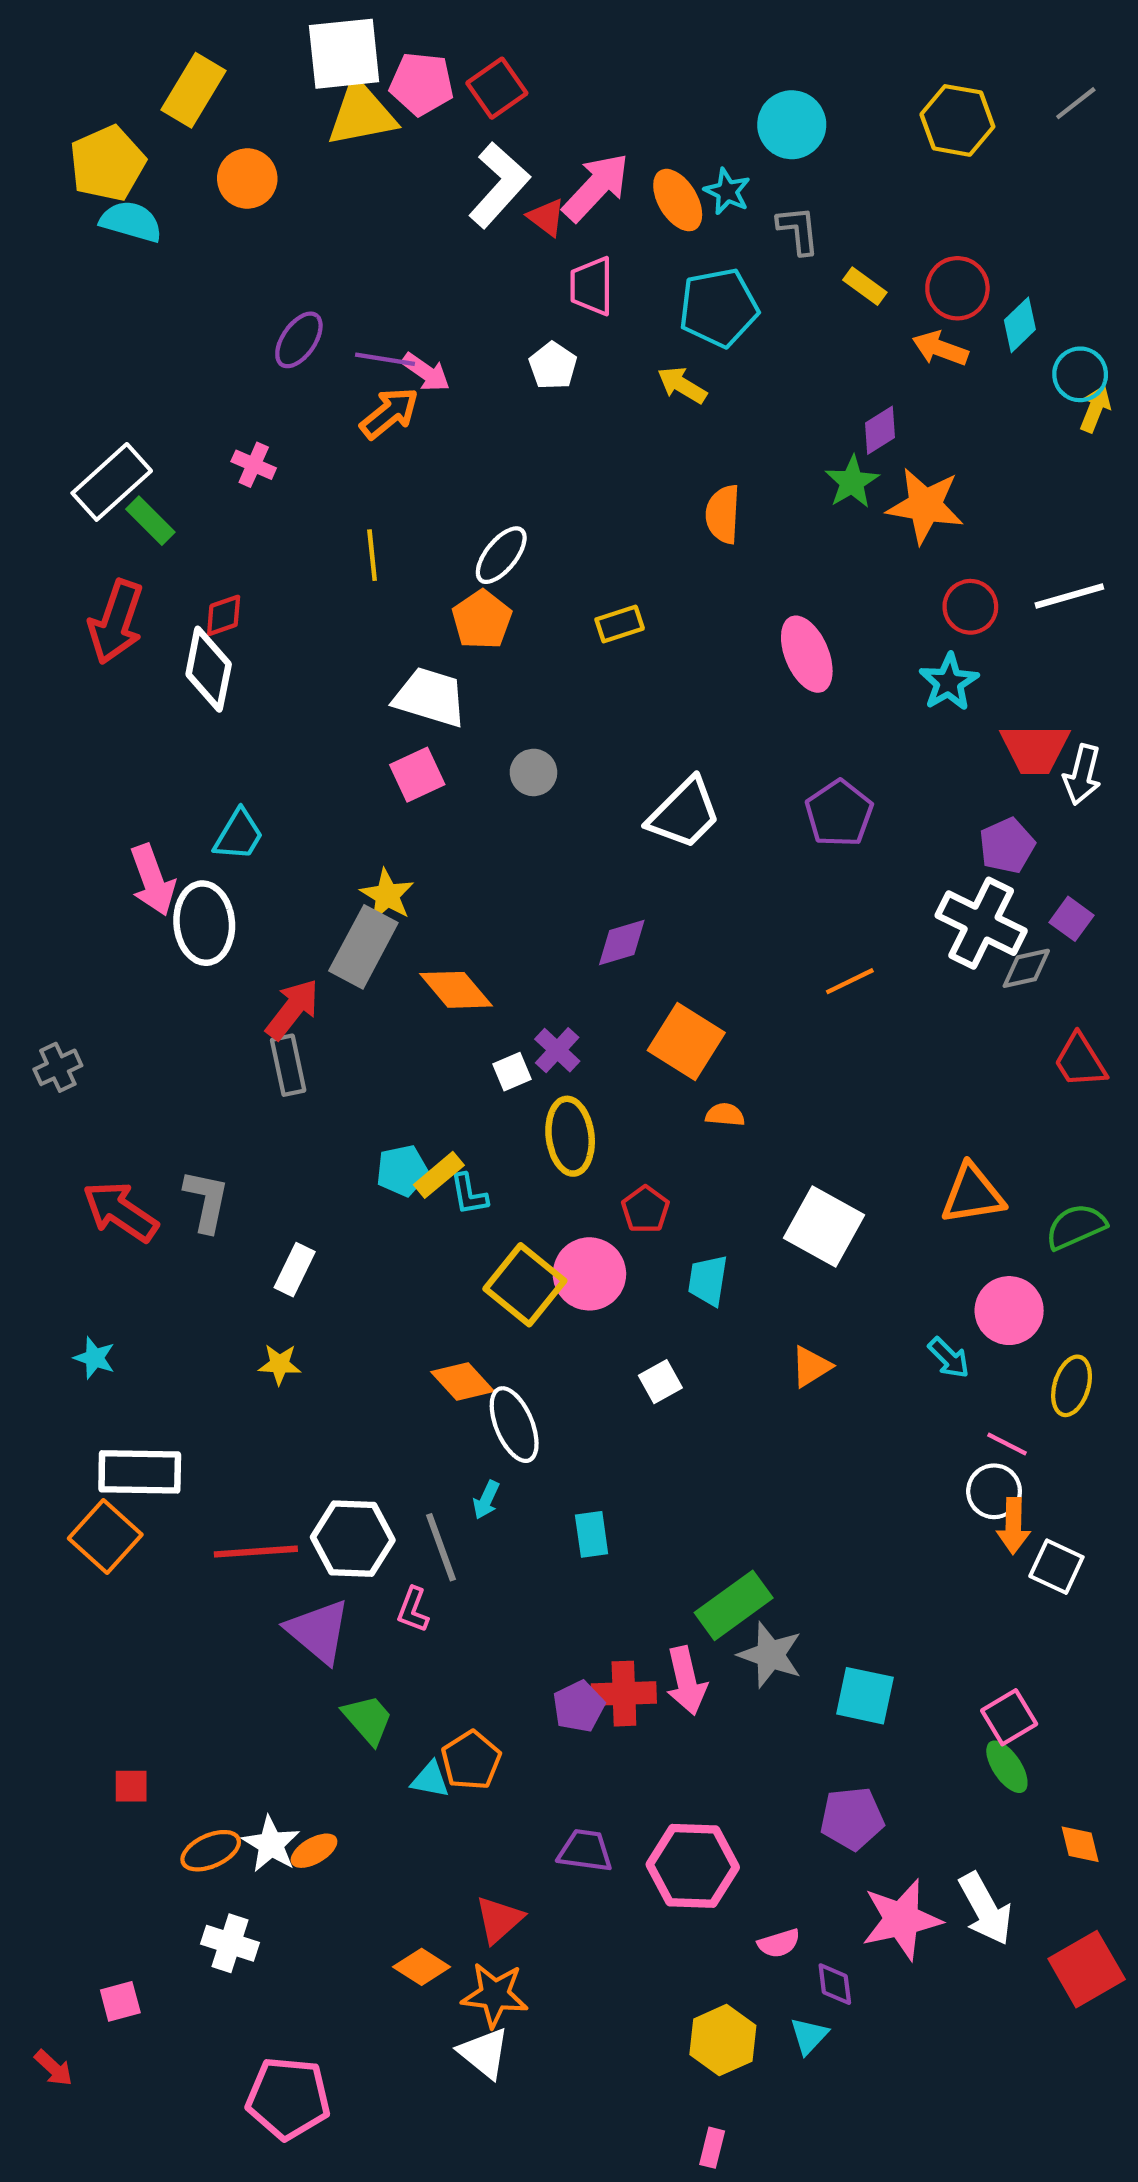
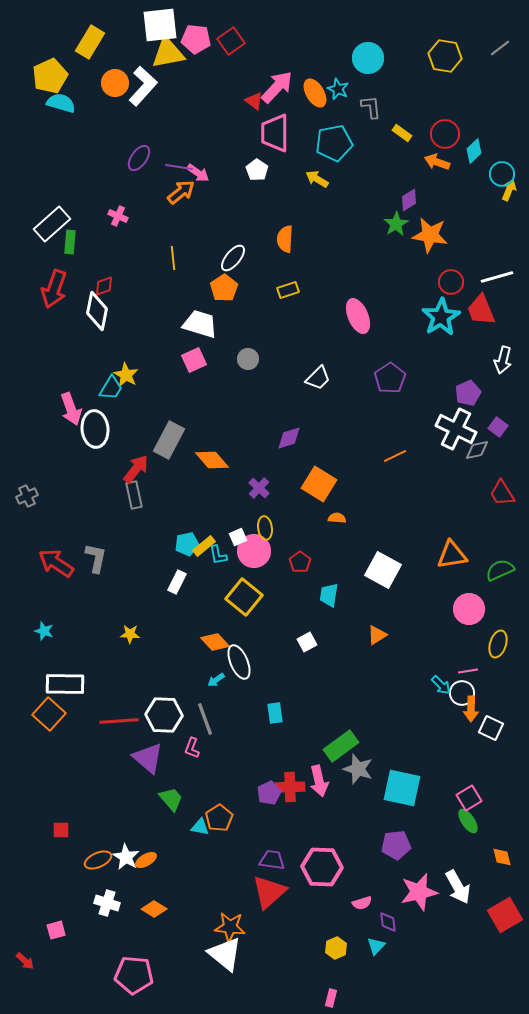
white L-shape: (499, 185) -> (143, 86), moved
pink trapezoid: (592, 286) -> (275, 133), size x1.4
orange semicircle: (723, 514) -> (285, 239), moved
green rectangle: (150, 521) -> (70, 242), turned 50
pink ellipse: (807, 654) -> (358, 316), moved
cyan star: (949, 682) -> (441, 317), size x1.4
red trapezoid: (1035, 749) -> (481, 310), moved, turned 68
white trapezoid: (684, 813) -> (318, 378), size x0.7
yellow star: (387, 895) -> (126, 375), moved
white square: (512, 1072) -> (238, 537), moved
yellow ellipse: (570, 1136) -> (265, 528), size x0.7
white rectangle: (295, 1270) -> (177, 582), moved
pink circle: (589, 1274) -> (254, 551), moved
cyan arrow: (949, 1358) -> (441, 685), moved
pink line: (1007, 1444) -> (468, 671), turned -36
cyan arrow: (486, 1500) -> (216, 680), moved, turned 30
cyan square: (865, 1696) -> (402, 788), size x1.4
red triangle: (499, 1920) -> (269, 892), moved, size x1.5
orange diamond: (422, 1967) -> (154, 909), moved
yellow hexagon: (723, 2040) -> (336, 948), size x0.7
white triangle: (484, 2053) -> (225, 954), size x1.4

